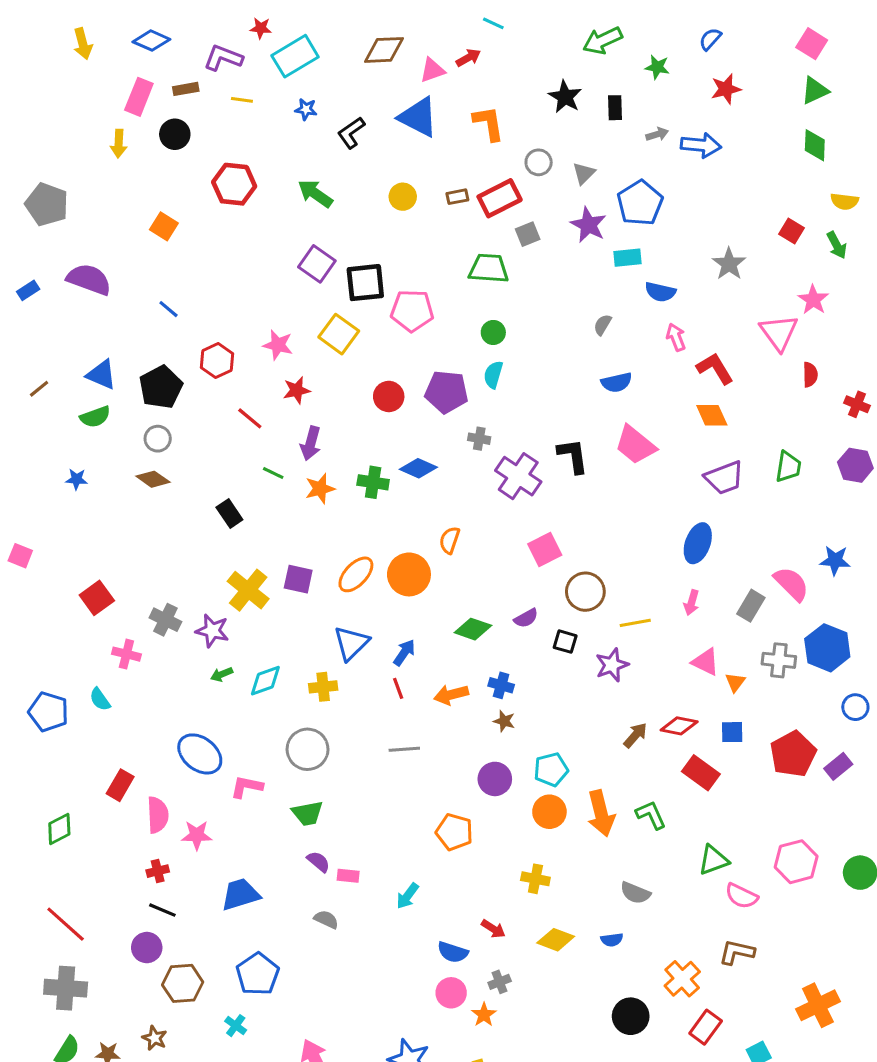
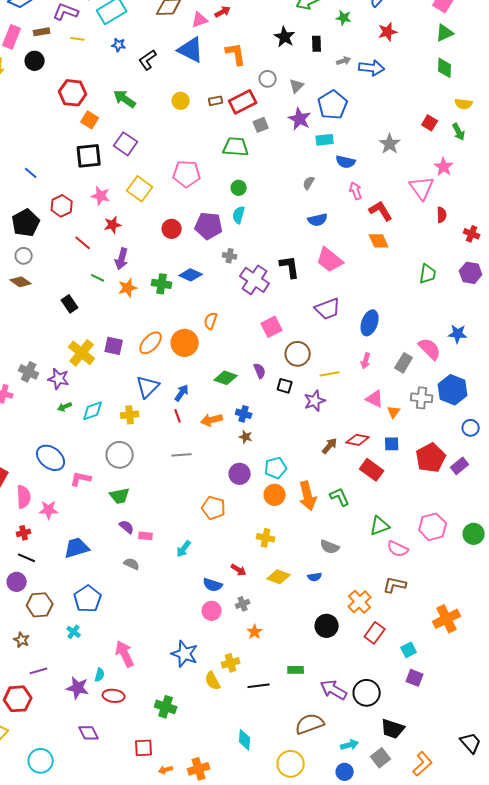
orange square: (164, 226) -> (90, 120), moved
black square: (365, 283) -> (89, 156), moved
purple trapezoid: (724, 478) -> (328, 309), moved
purple semicircle: (526, 618) -> (260, 371), turned -84
orange star: (484, 1015) -> (255, 632), moved

